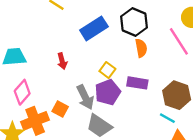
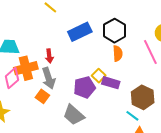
yellow square: (107, 70) -> (99, 76), moved
gray arrow: (85, 97) -> (49, 78), moved
orange cross: (35, 121) -> (26, 68), moved

